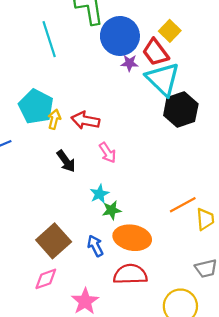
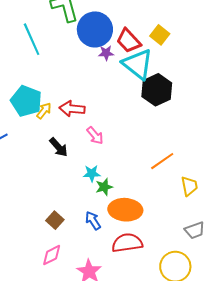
yellow square: (170, 31) -> (160, 35), moved
yellow arrow: (54, 119) -> (44, 111), turned 30
cyan star: (99, 194) -> (92, 173), turned 30
orange line: (183, 205) -> (162, 161), moved
brown square: (54, 241) -> (55, 220), size x0.6

